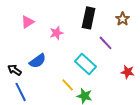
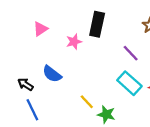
black rectangle: (89, 18) -> (97, 24), moved
blue semicircle: (38, 61) -> (52, 74), turned 72
cyan rectangle: (86, 64) -> (129, 83), moved

